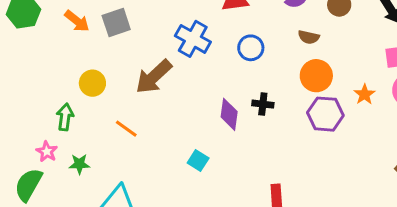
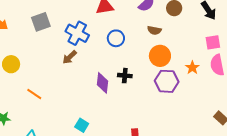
gray square: (116, 22) -> (41, 22), moved
brown arrow: (154, 77) -> (70, 57), moved, size x0.6
cyan square: (198, 160) -> (82, 125), moved

